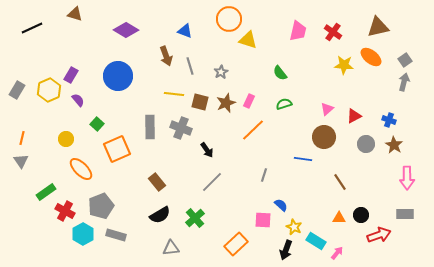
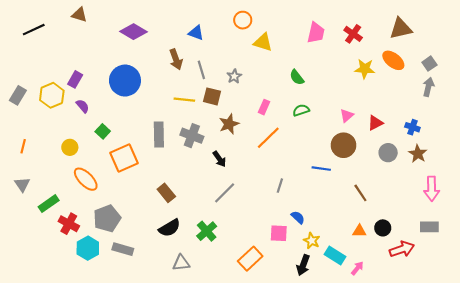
orange circle: (229, 19) -> (243, 20), size x0.7
brown square: (200, 102) -> (212, 96), moved
brown star: (226, 103) -> (229, 124), moved
gray triangle: (21, 161) -> (22, 184), moved

